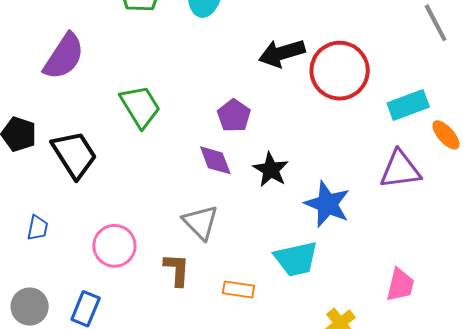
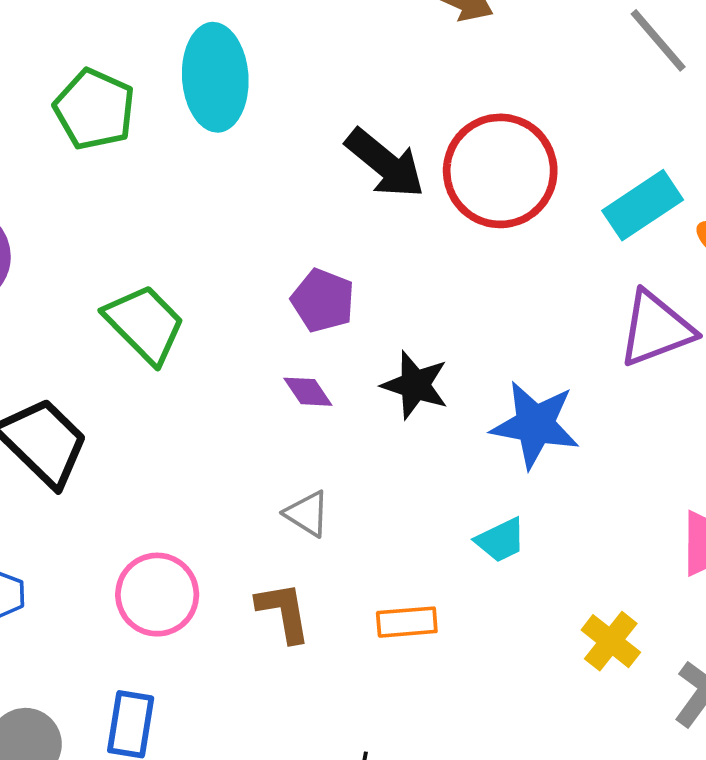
black arrow: (282, 53) -> (385, 163), turned -111
purple diamond: (215, 160) -> (308, 392), size x0.7
gray triangle: (201, 222) -> (307, 514), size x0.7
cyan trapezoid: (296, 259) -> (501, 540), size x0.6

